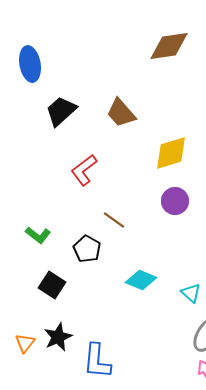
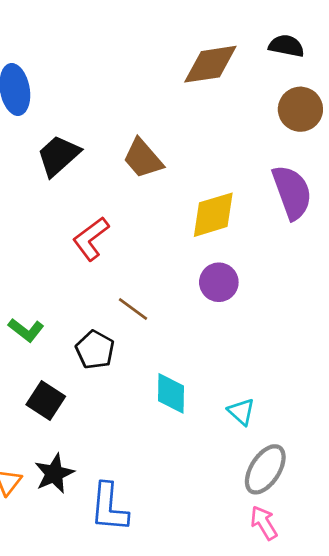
cyan diamond: (141, 280) -> (171, 393), turned 68

